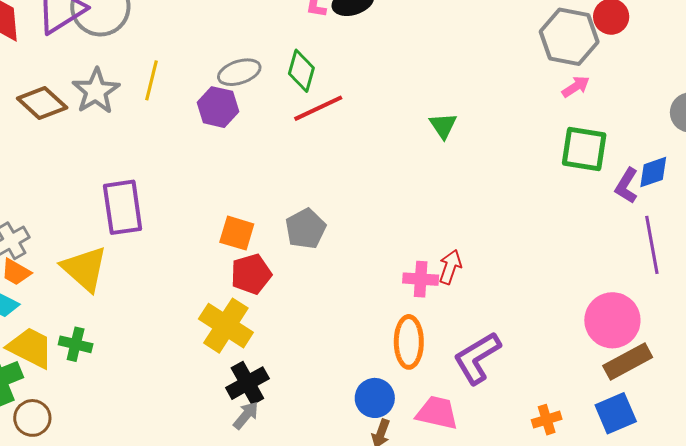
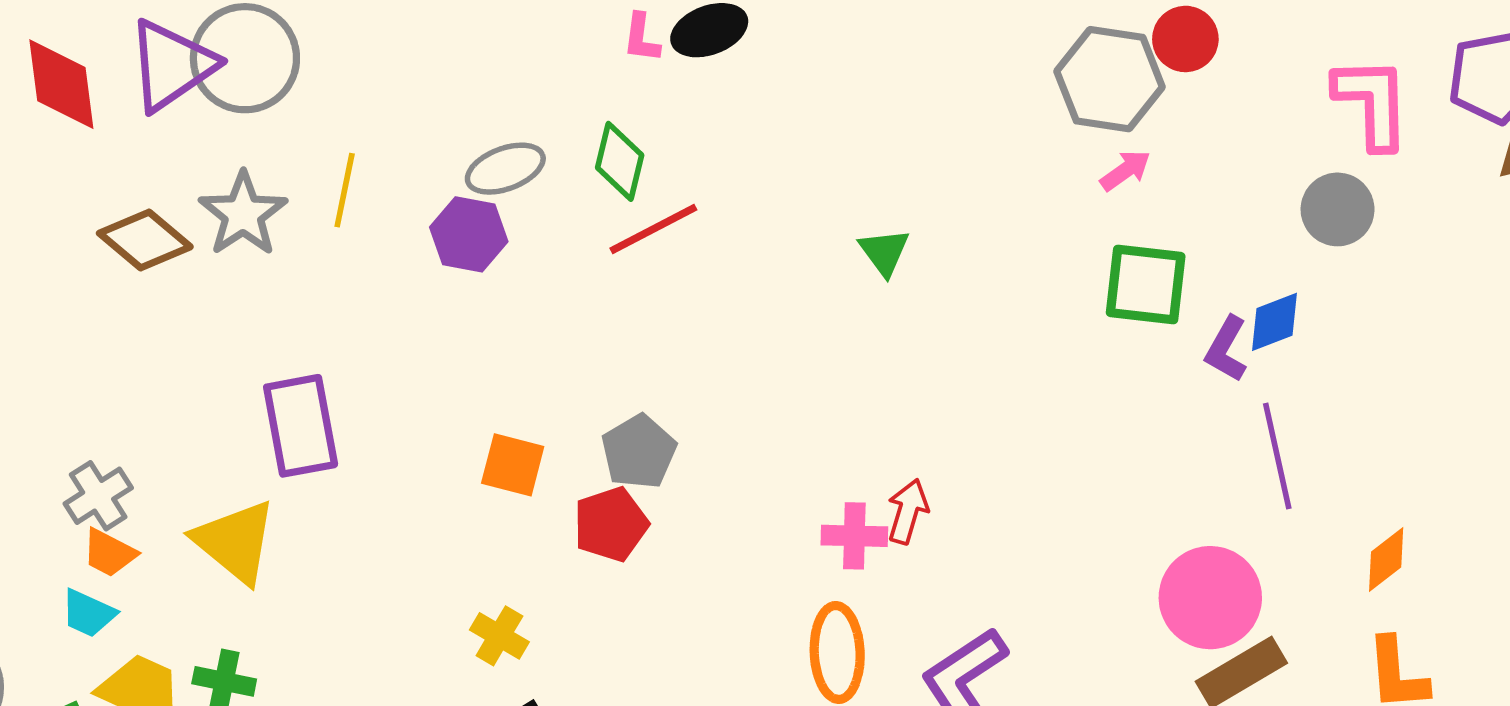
red pentagon: (251, 274) -> (611, 524), moved
yellow cross: (226, 326) -> (499, 636), size x0.6

